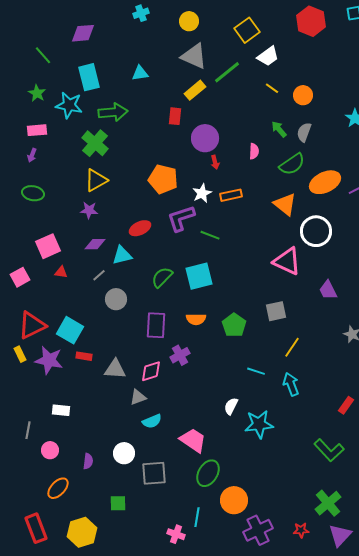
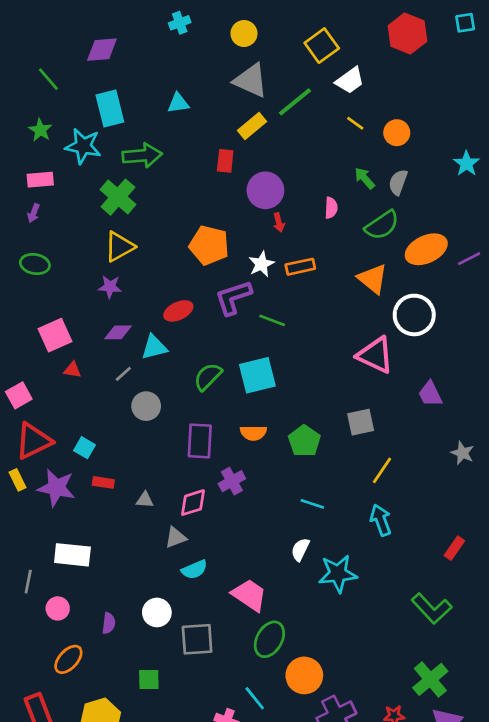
pink square: (20, 277) -> (19, 395), moved
cyan square: (70, 330) -> (84, 448), size x0.6
gray triangle: (115, 369) -> (145, 500), size x0.6
cyan line: (256, 371) -> (312, 504), moved
white rectangle: (61, 410) -> (72, 555), size x1.5
cyan line: (197, 517) -> (255, 698), turned -48

